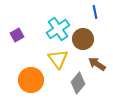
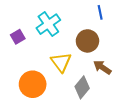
cyan cross: (58, 29) -> (48, 24), moved

